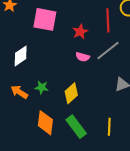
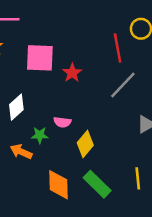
red star: (80, 32) -> (72, 73), moved
pink semicircle: (83, 57) -> (62, 122), moved
green star: (42, 87) -> (40, 135), moved

